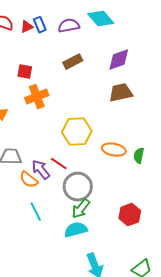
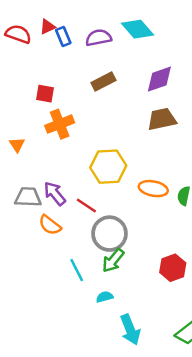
red triangle: (27, 27) -> (47, 27), moved
purple arrow: (41, 170) -> (55, 193), moved
cyan line: (36, 212) -> (77, 270), moved
cyan semicircle: (76, 230) -> (105, 297), moved, size x0.6

